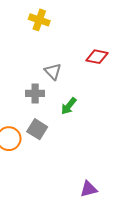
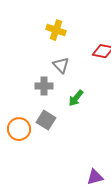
yellow cross: (39, 20) -> (56, 30), moved

